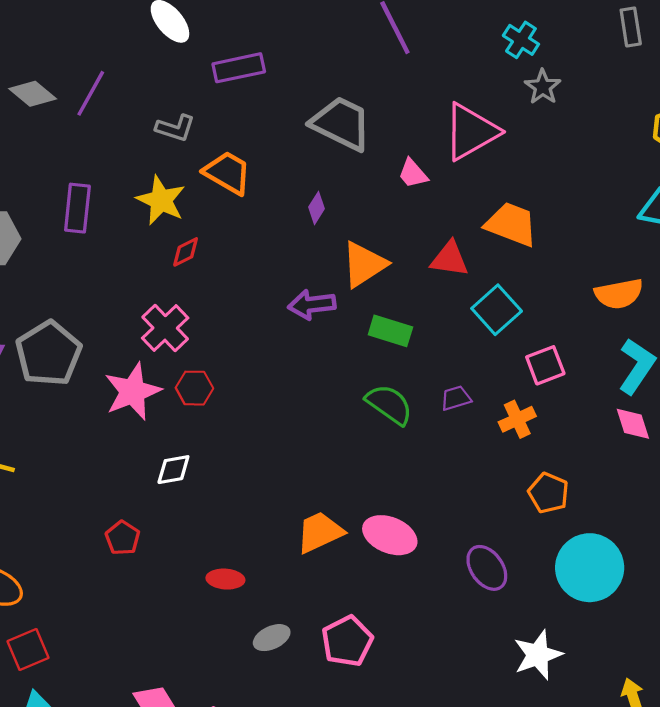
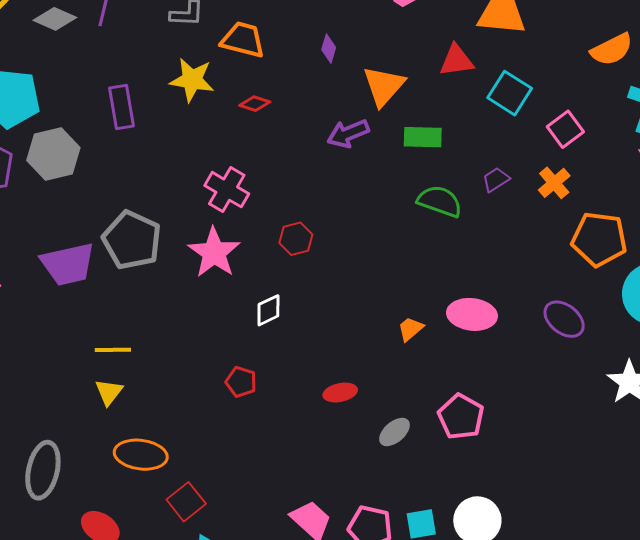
red diamond: (186, 252) -> (255, 104), moved, turned 60
red hexagon: (194, 388) -> (296, 239), moved
orange pentagon: (548, 493) -> (599, 239), size x1.5
orange trapezoid: (320, 532) -> (411, 329), size x0.6

